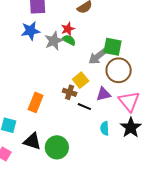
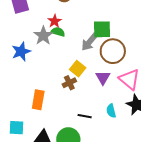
blue star: (31, 31) -> (21, 51), moved
brown cross: (70, 92) -> (69, 83), turned -32
purple triangle: (103, 94) -> (103, 78), turned -35
black line: (84, 107) -> (85, 116), moved

